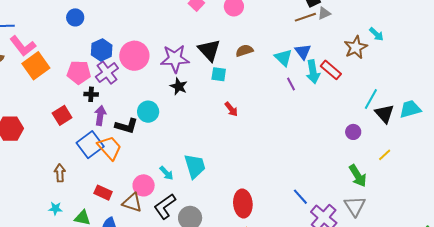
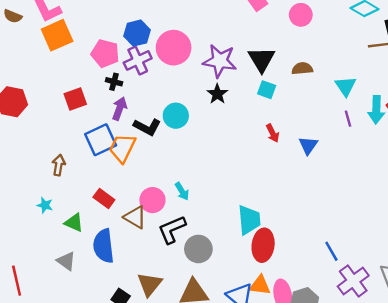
blue triangle: (303, 52) -> (308, 145), moved
orange trapezoid: (110, 148) -> (122, 148), turned -124
cyan trapezoid: (195, 166) -> (249, 220), moved

